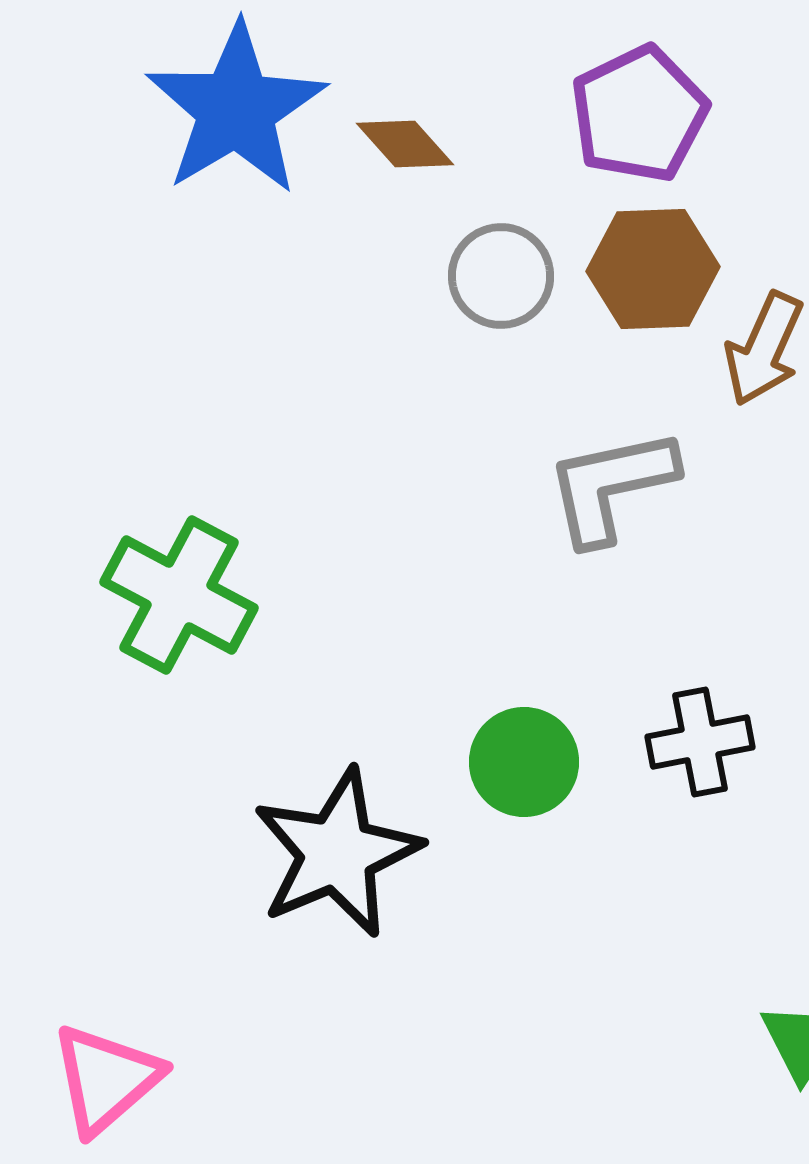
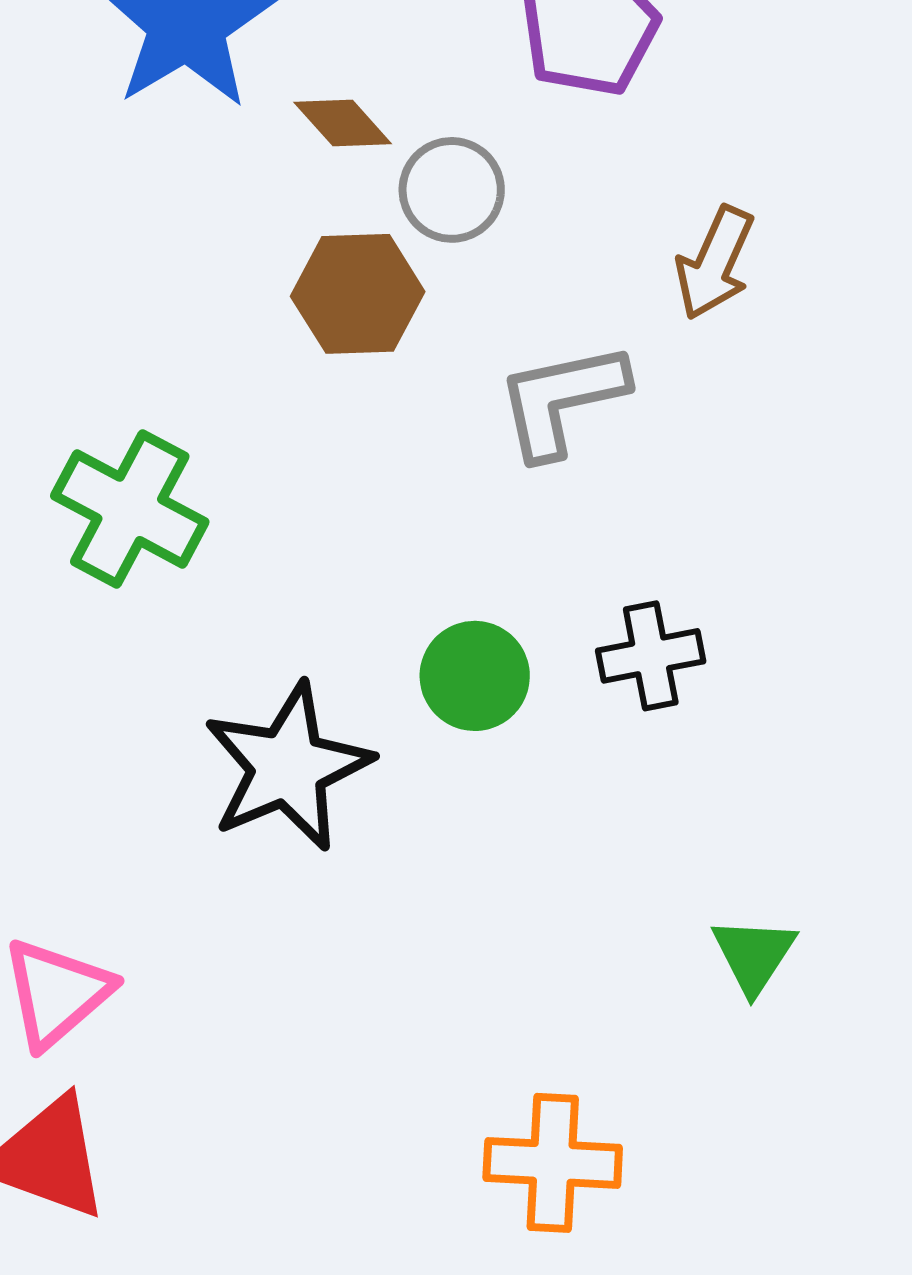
brown diamond: (405, 144) -> (343, 123), moved
brown hexagon: (653, 269) -> (358, 294), moved

